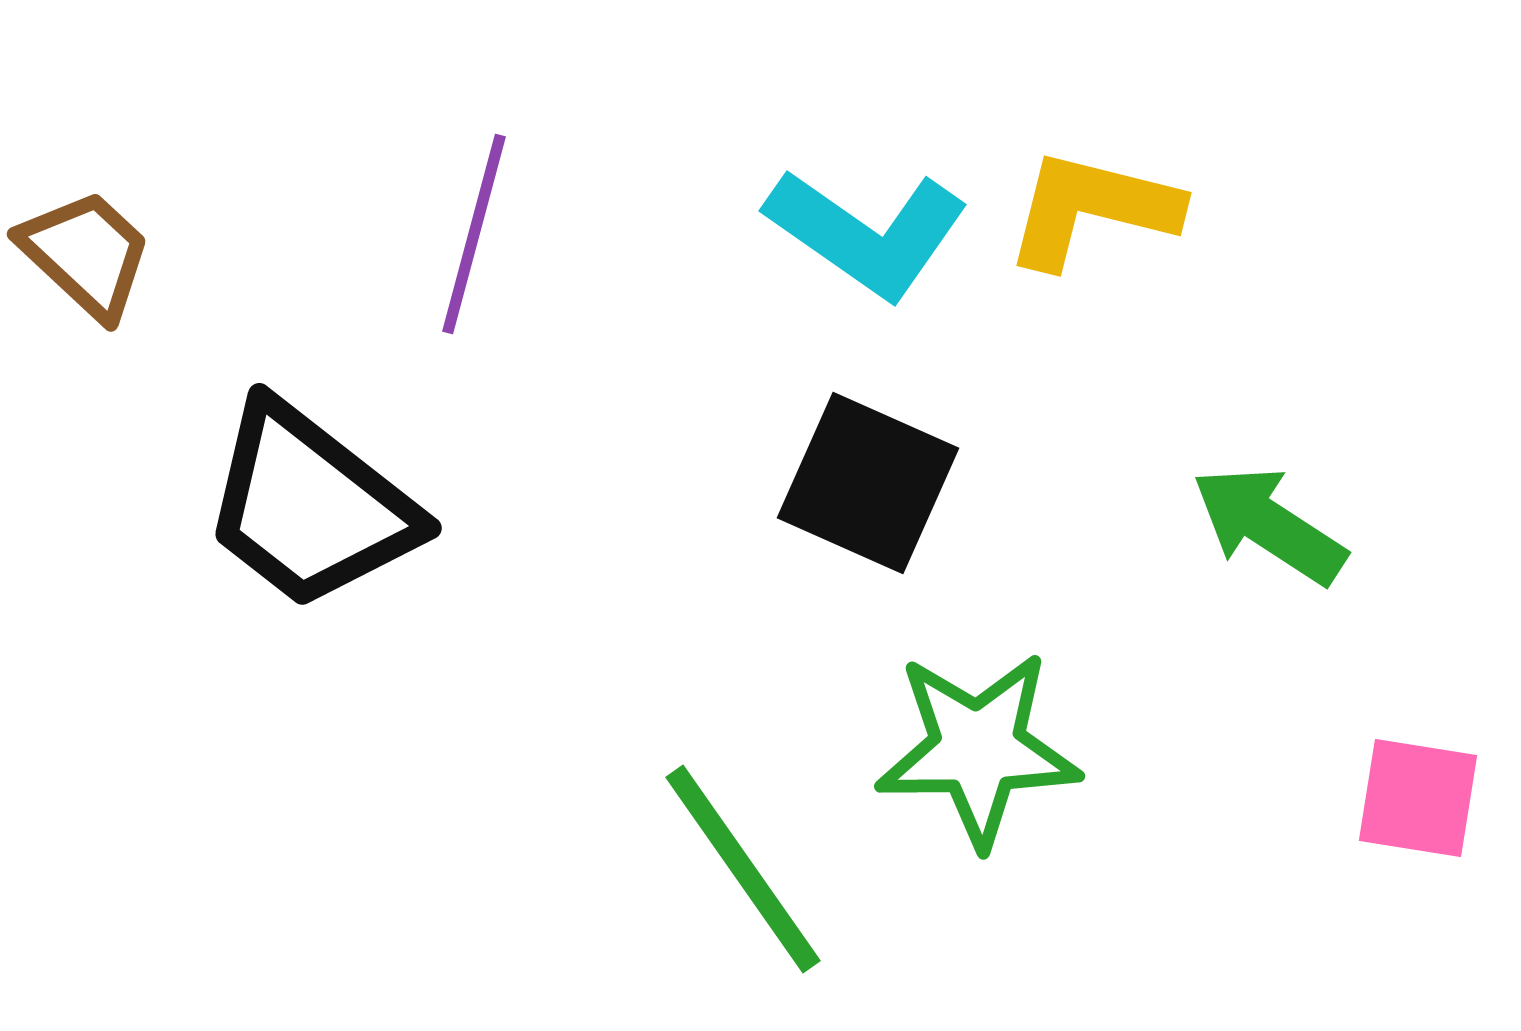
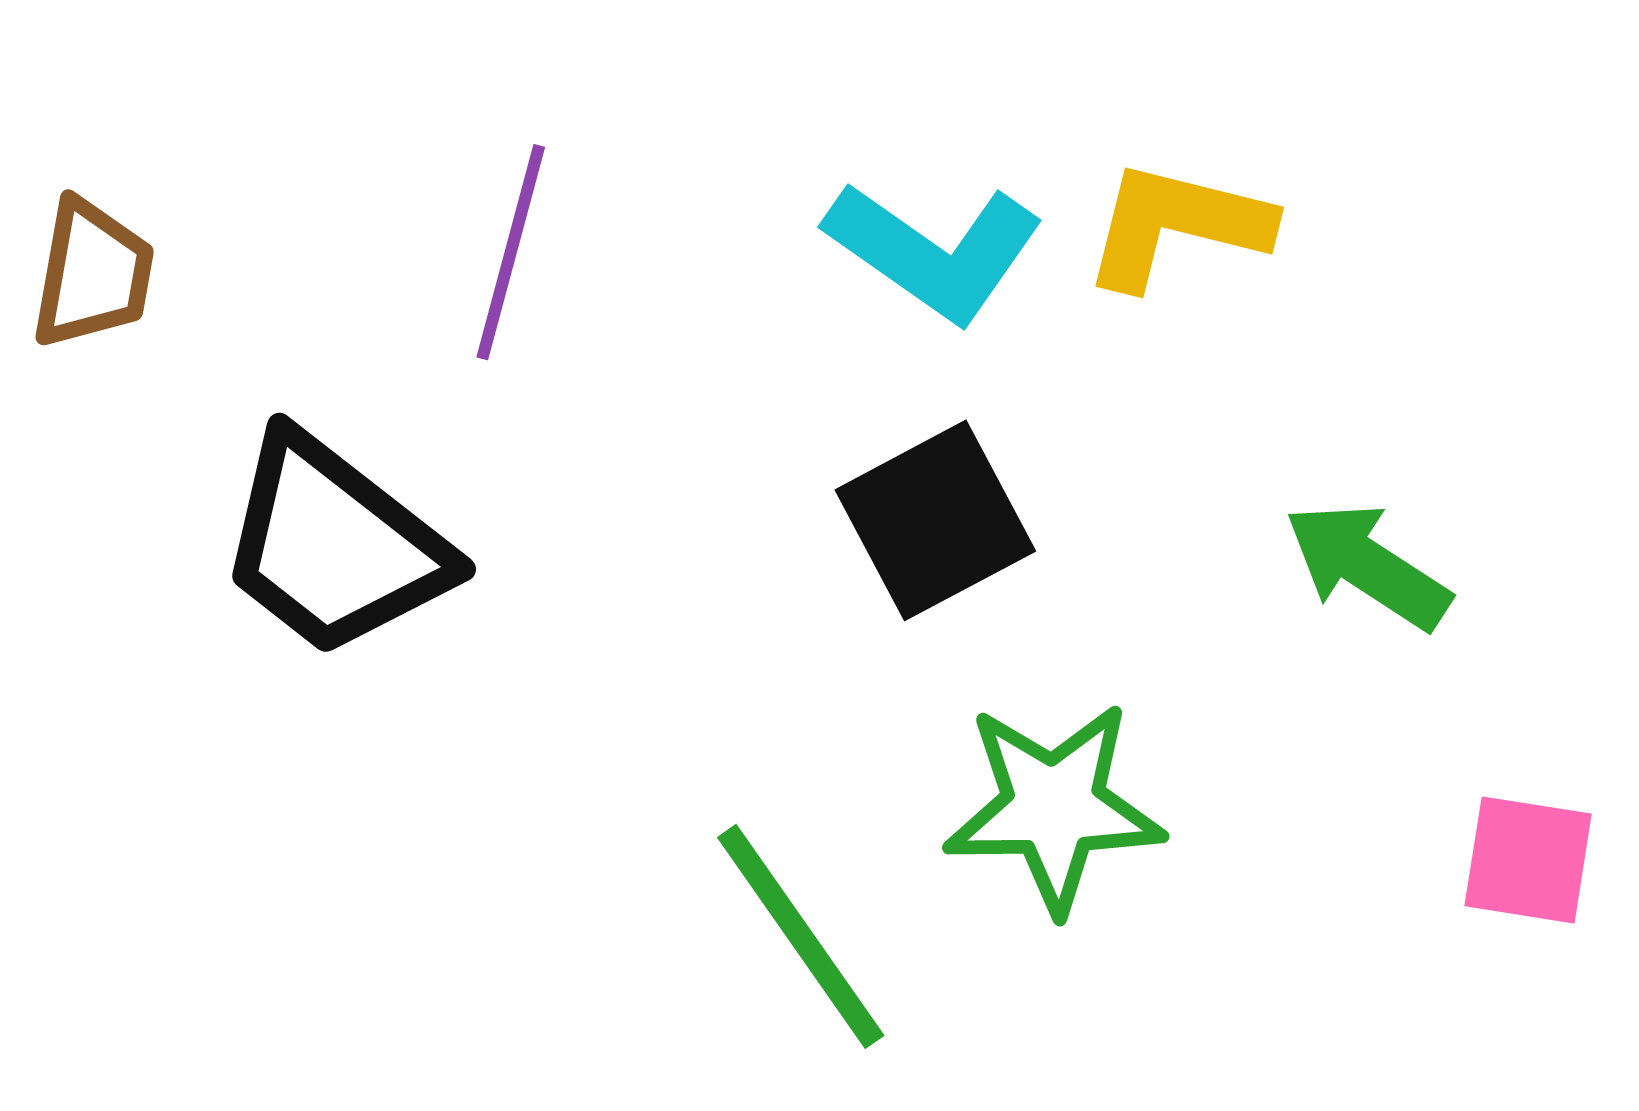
brown trapezoid: (86, 254) -> (93, 274), turned 57
black square: (868, 483) -> (935, 520), turned 38

